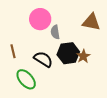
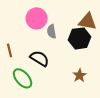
black hexagon: (68, 53) -> (80, 38), moved
brown star: (83, 56) -> (80, 75), moved

